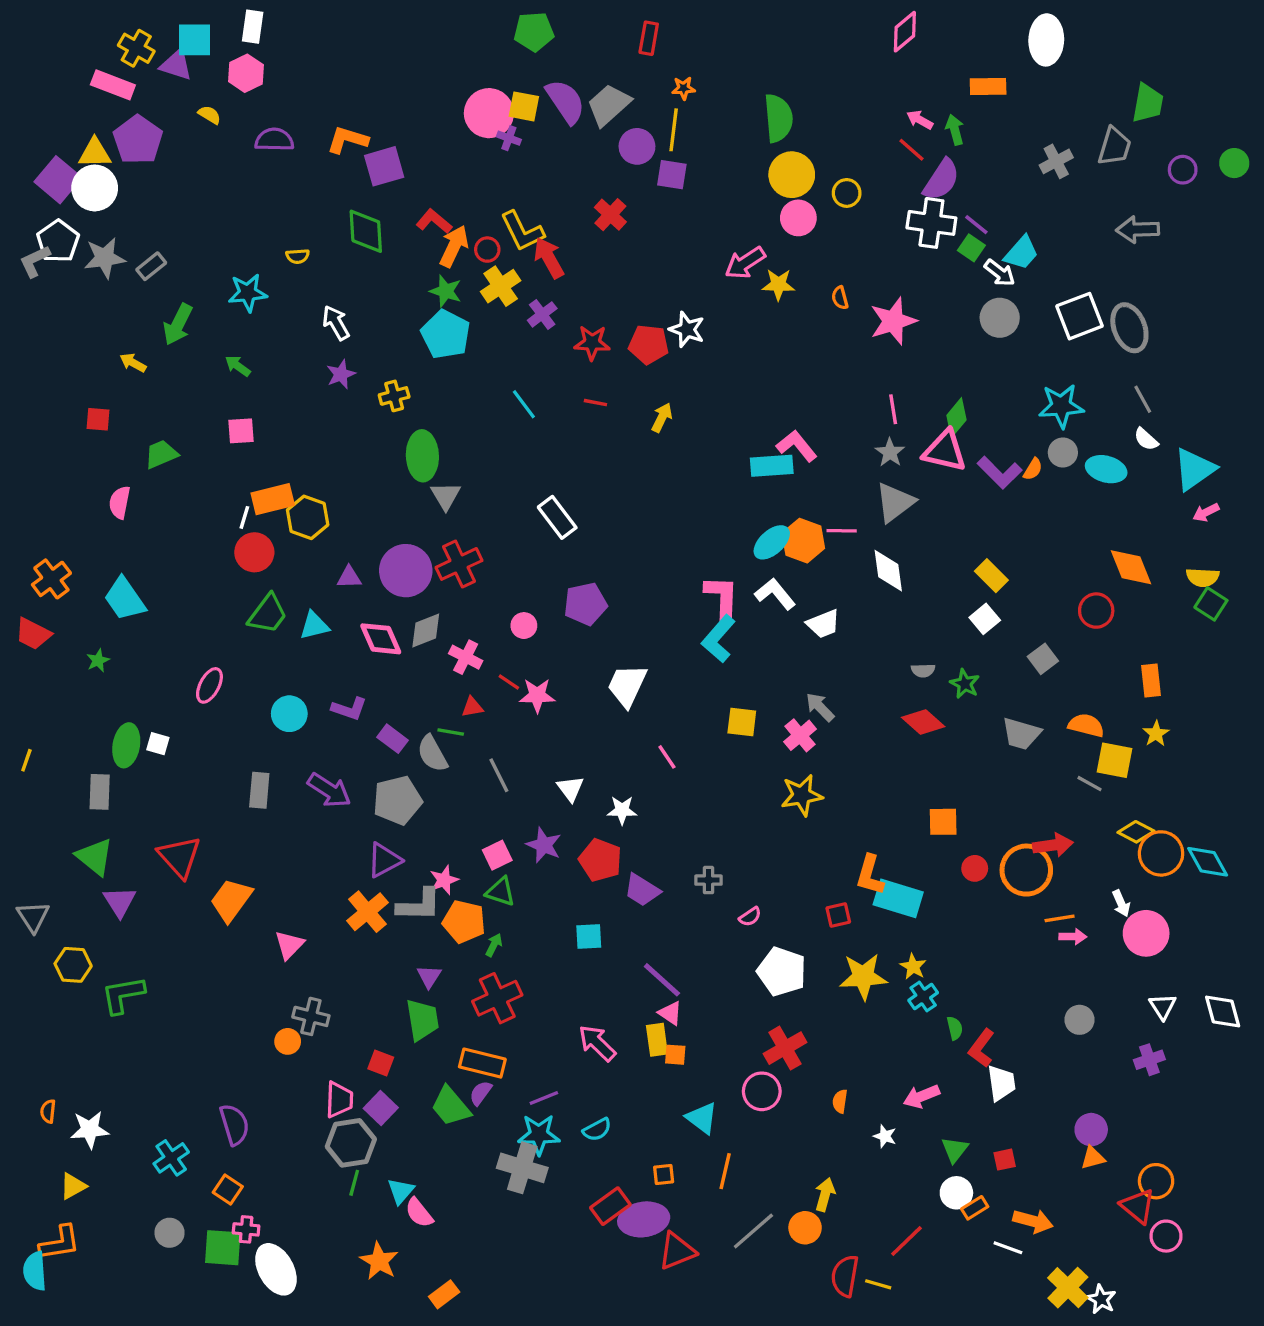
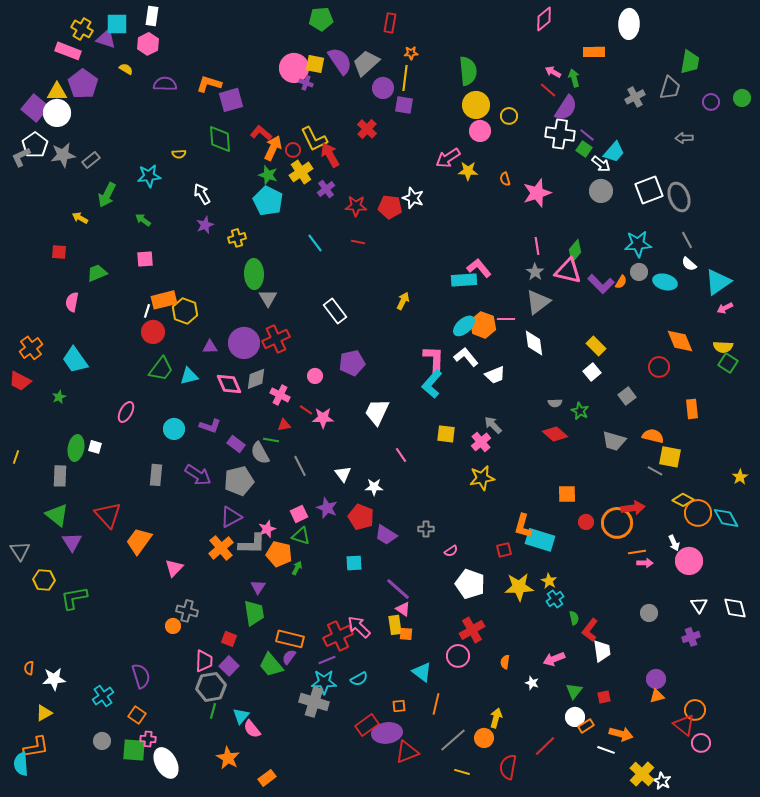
gray arrow: (1138, 230) -> (684, 138), size x0.7
yellow arrow: (662, 418) -> (403, 301), moved
yellow star: (1156, 734) -> (740, 477), moved
red cross: (497, 998) -> (338, 636), moved
yellow line: (878, 1284) -> (462, 772), moved

